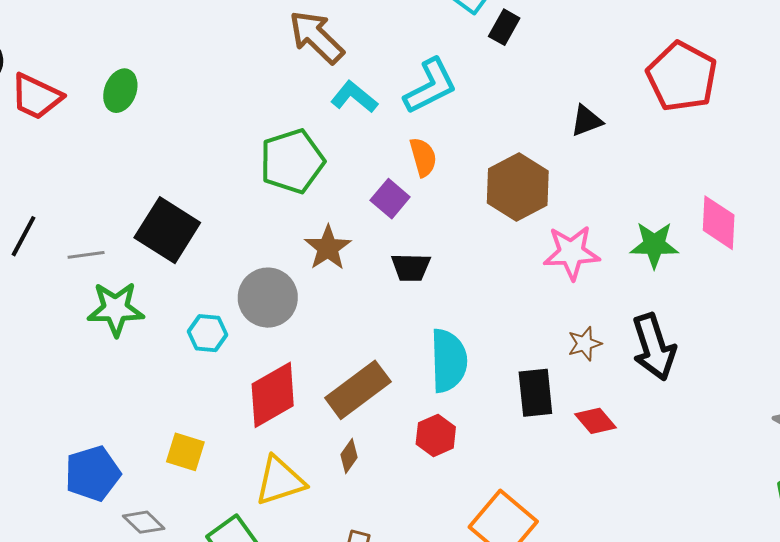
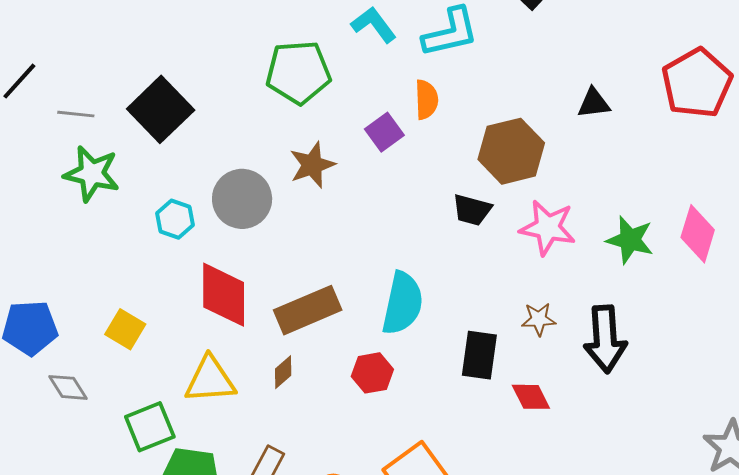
black trapezoid: (411, 267) -> (472, 210), moved
red diamond: (273, 395) -> (224, 295), turned -74

